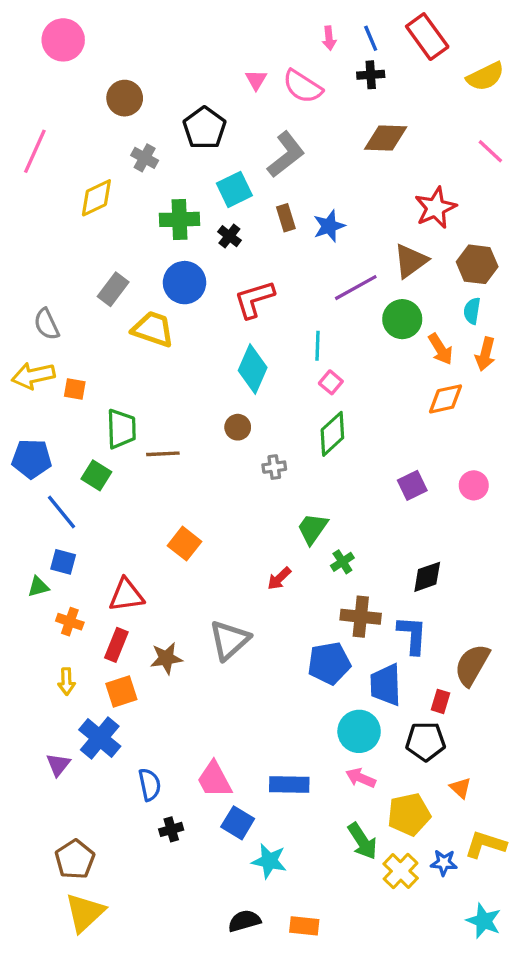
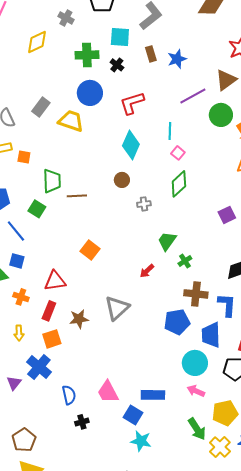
cyan square: (234, 189) -> (120, 37), turned 30
gray rectangle: (113, 289) -> (41, 107), moved
blue square: (238, 823) -> (133, 415), moved

